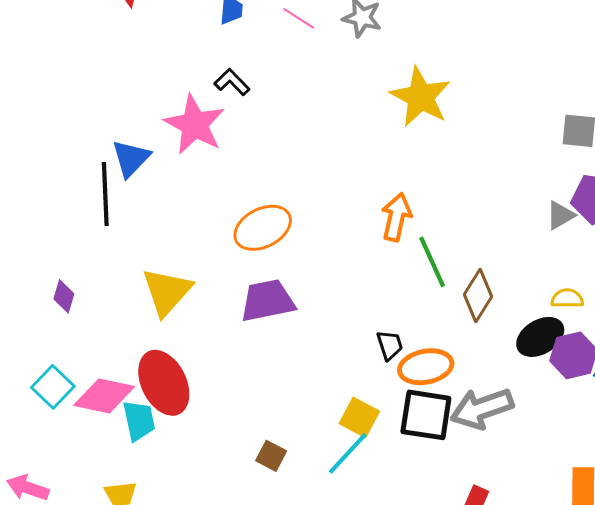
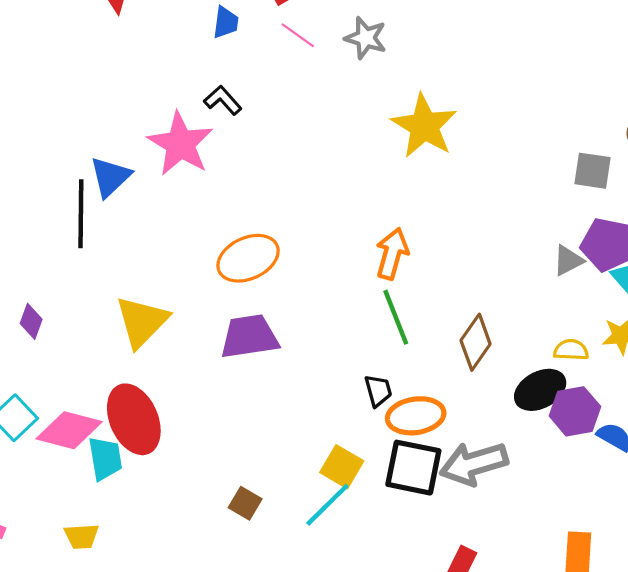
green line: (432, 262) -> (396, 317), moved

